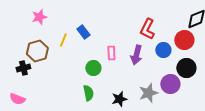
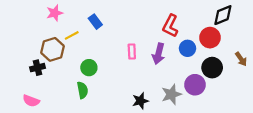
blue rectangle: (83, 32) -> (95, 22), moved
yellow line: (63, 40) -> (72, 35), moved, turned 40
green circle: (93, 68) -> (89, 68), moved
green semicircle: (88, 93) -> (82, 90), moved

